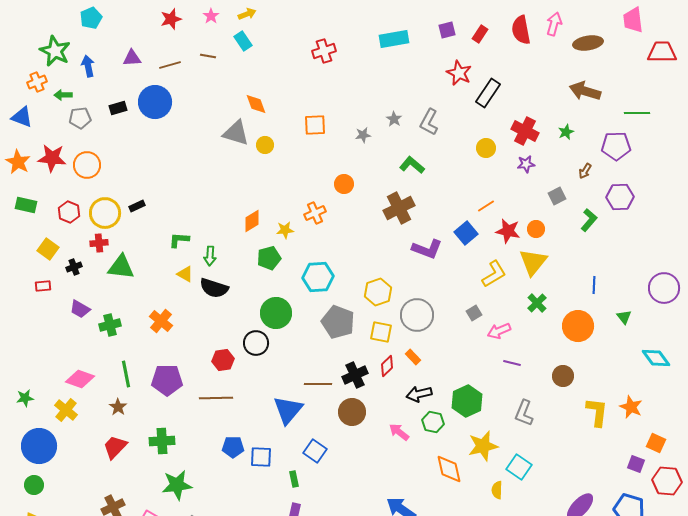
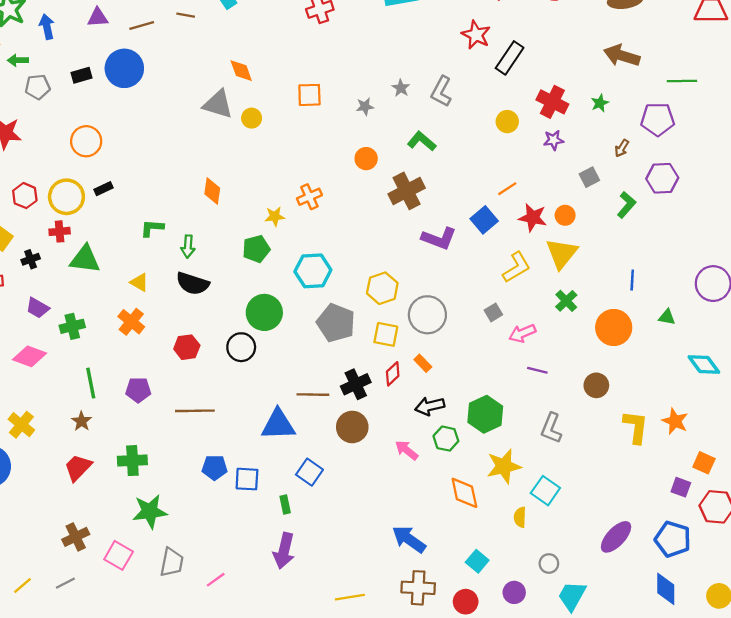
orange circle: (87, 165) -> (86, 141), moved
orange circle: (344, 184) -> (366, 159), moved
orange diamond: (252, 221) -> (212, 191), moved, turned -50
yellow triangle: (185, 274) -> (139, 282), moved
green triangle: (624, 317) -> (667, 317), turned -42
red hexagon: (223, 360) -> (187, 347), moved
pink diamond: (80, 379) -> (29, 356), moved
purple pentagon: (167, 380) -> (138, 390), size x0.7
blue triangle: (288, 410) -> (278, 425), turned 48

